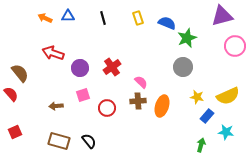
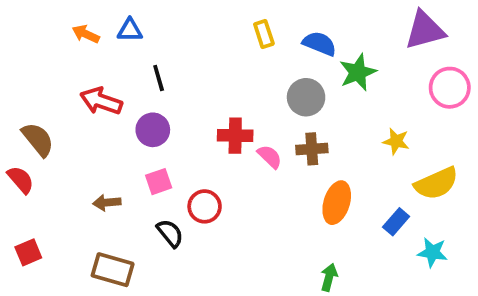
black line: (103, 18) -> (159, 78), moved
red cross: (112, 67) -> (235, 136), moved, turned 36
gray circle: (183, 67) -> (306, 97), moved
yellow star: (197, 97) -> (396, 141), moved
brown cross: (138, 101) -> (312, 149), moved
orange ellipse: (162, 106) -> (337, 203), moved
black semicircle: (89, 141) -> (170, 233), moved
green arrow: (201, 145) -> (329, 277), moved

